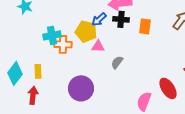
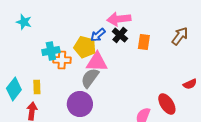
black cross: (121, 19) -> (120, 35), turned 35
pink triangle: (98, 46) -> (97, 62), size x1.6
gray semicircle: (117, 62) -> (90, 78), moved, size x1.5

